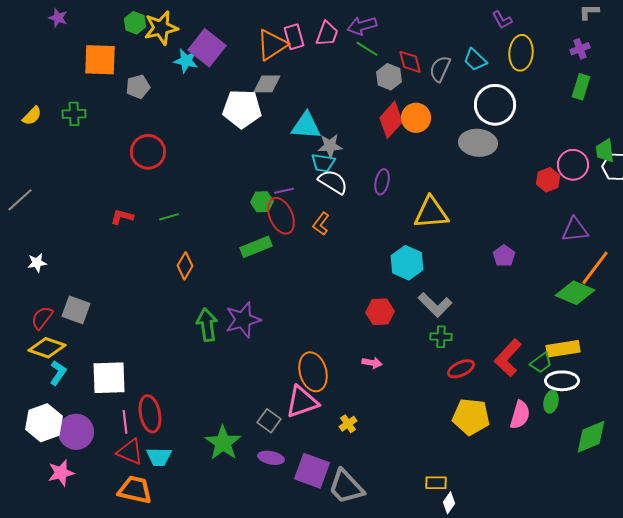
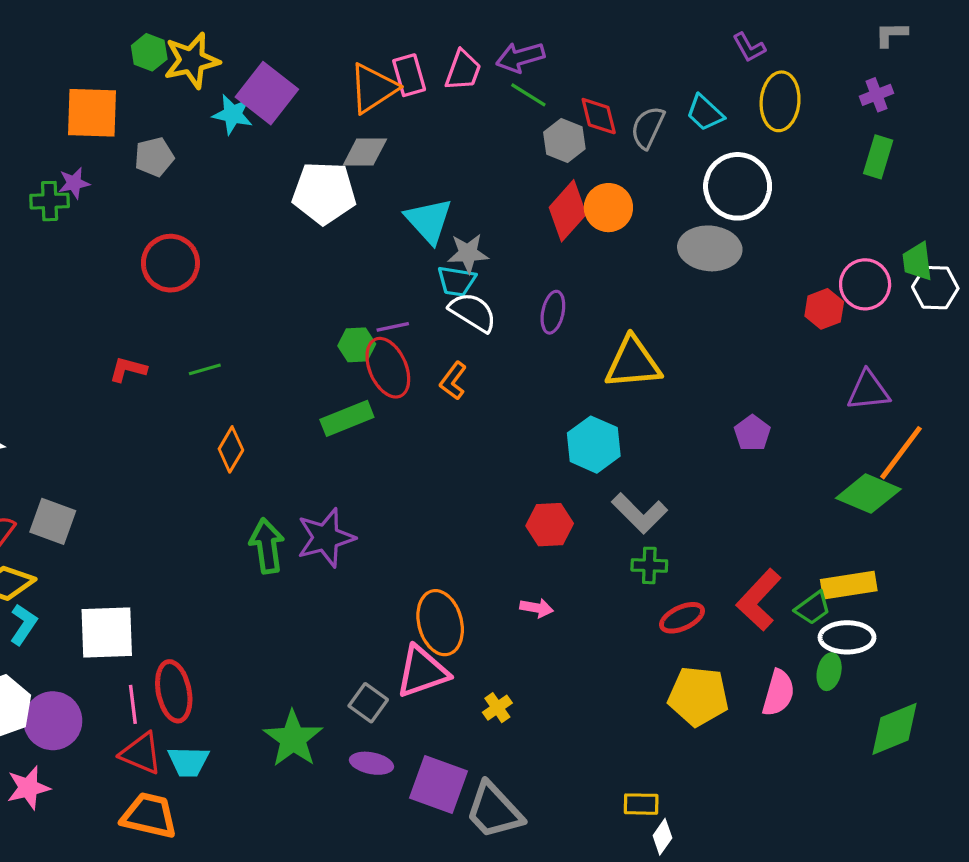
purple star: (58, 18) -> (74, 183), moved, turned -30
cyan triangle: (306, 126) -> (429, 221), turned 44

